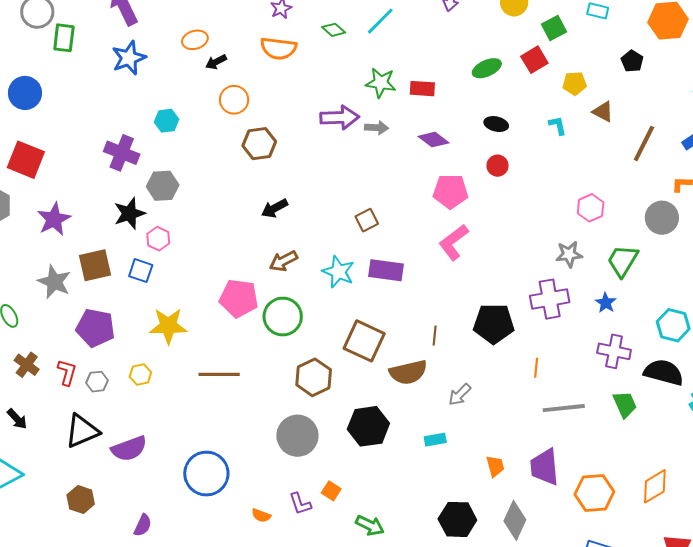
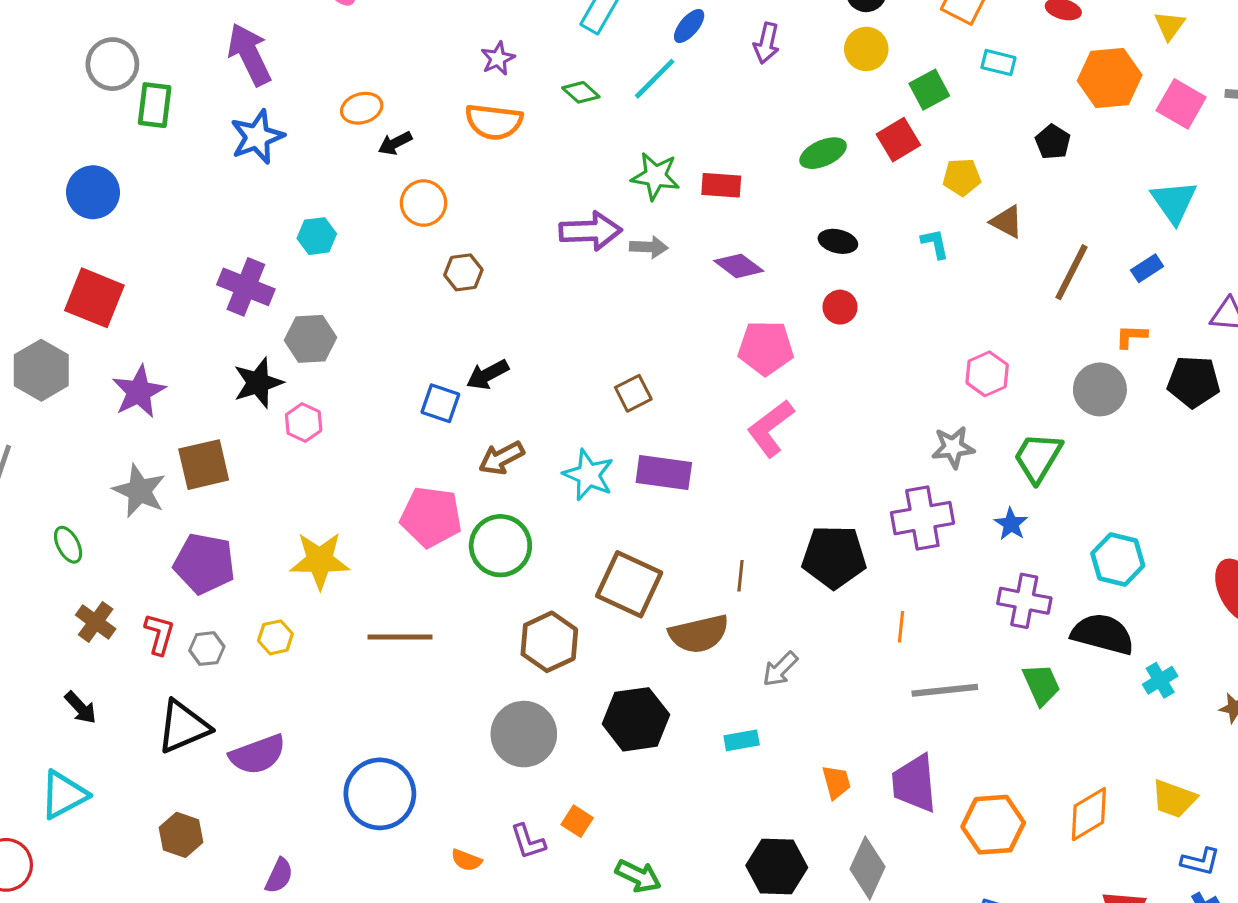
brown hexagon: (259, 144) -> (463, 272), size x0.7
blue square: (141, 271) -> (440, 403), moved

